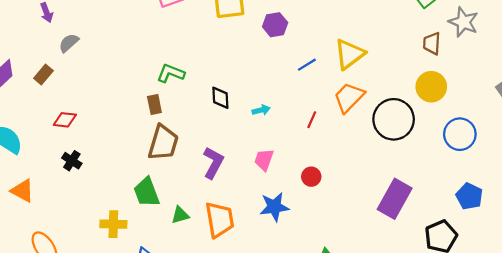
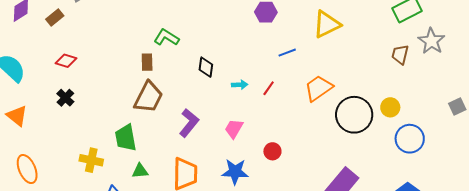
yellow triangle: (349, 54) -> (327, 24), moved
yellow circle: (431, 87) -> (390, 107), moved, size x0.7
red line: (312, 120) -> (269, 88), moved
green triangle: (180, 215) -> (140, 171), moved

